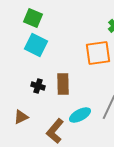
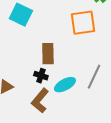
black cross: (38, 86) -> (41, 76), moved

